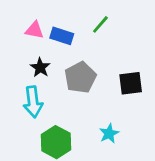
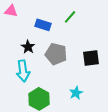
pink triangle: (34, 30) -> (11, 11), moved
gray pentagon: (80, 78) -> (56, 54), turned -30

